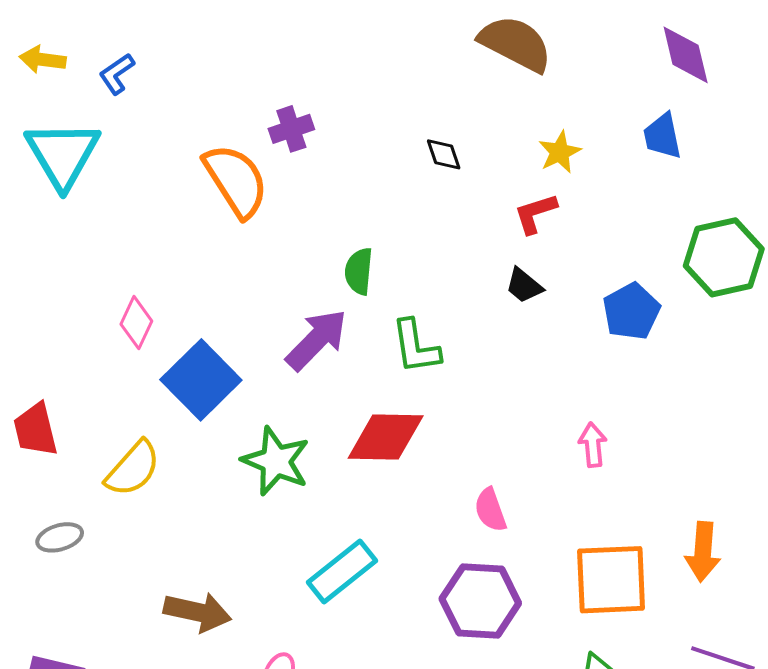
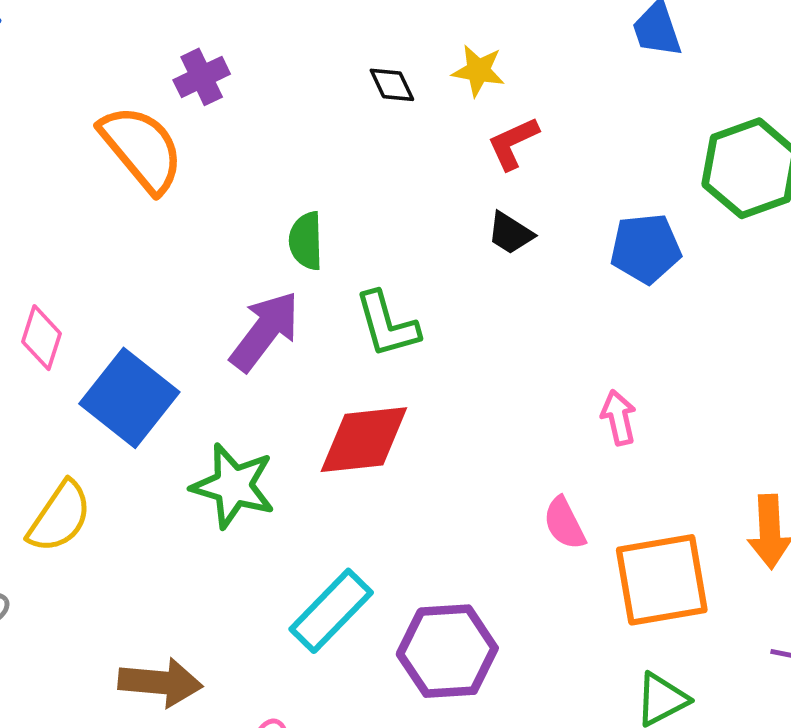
yellow star: (560, 152) -> (478, 71), moved, turned -30
blue pentagon: (631, 311) -> (646, 248), turned 30
pink semicircle: (490, 510) -> (564, 523), moved
purple hexagon: (480, 601) -> (447, 651), moved

